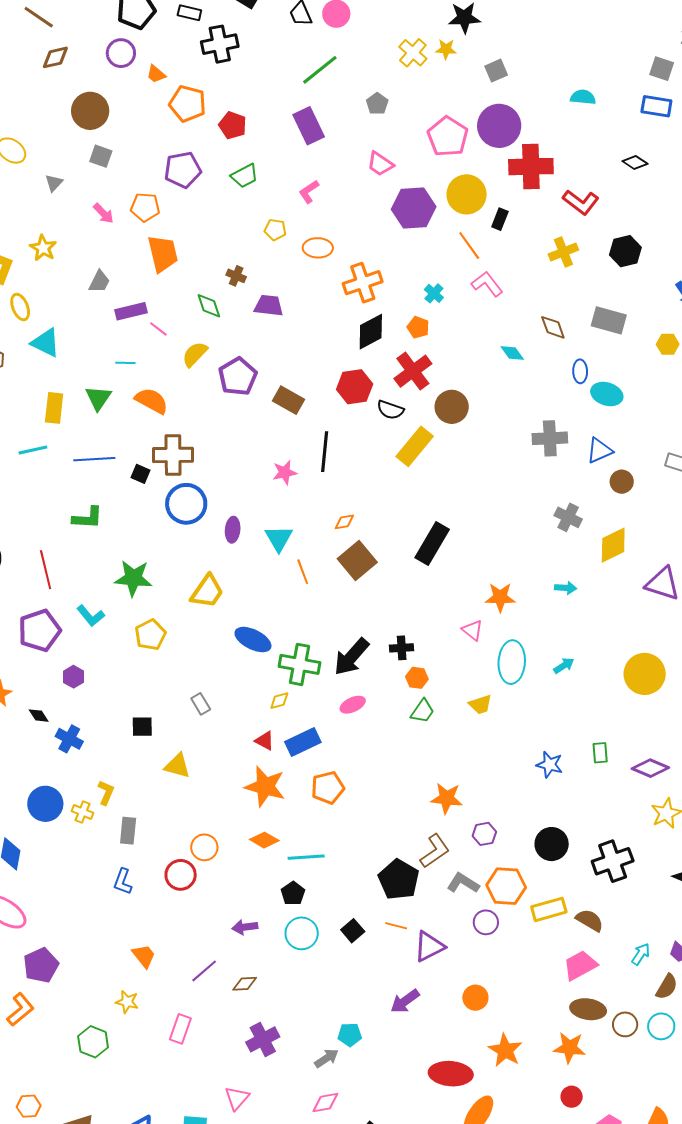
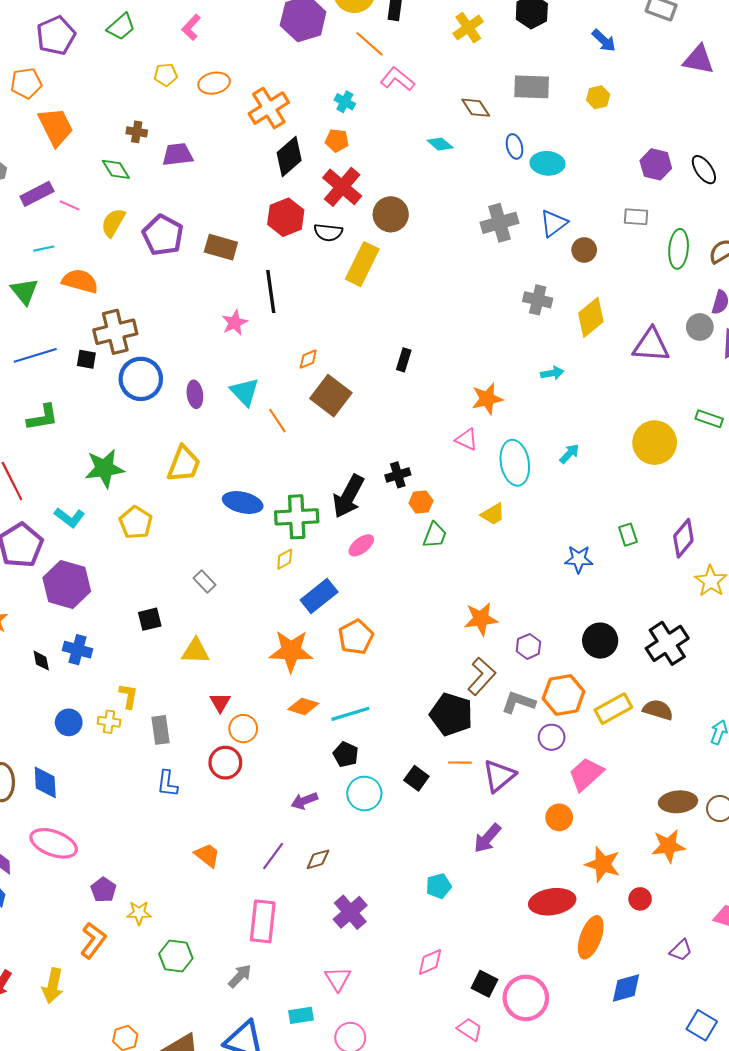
black rectangle: (432, 543) -> (404, 360), size x0.5
purple hexagon: (73, 677) -> (67, 585), size x2.0
black diamond: (39, 716) -> (41, 661), moved, turned 35
red triangle: (265, 741) -> (220, 703), moved, turned 45
purple diamond: (650, 768) -> (683, 538), turned -60
blue circle: (45, 804) -> (69, 722), size x0.7
purple pentagon: (41, 965) -> (103, 890), size x0.7
pink trapezoid: (580, 965) -> (586, 774), moved
yellow star: (127, 1002) -> (139, 913), moved
pink rectangle: (180, 1029) -> (263, 921), size x1.4
gray arrow: (327, 1058) -> (240, 976), moved
red circle: (572, 1097) -> (640, 899), moved

